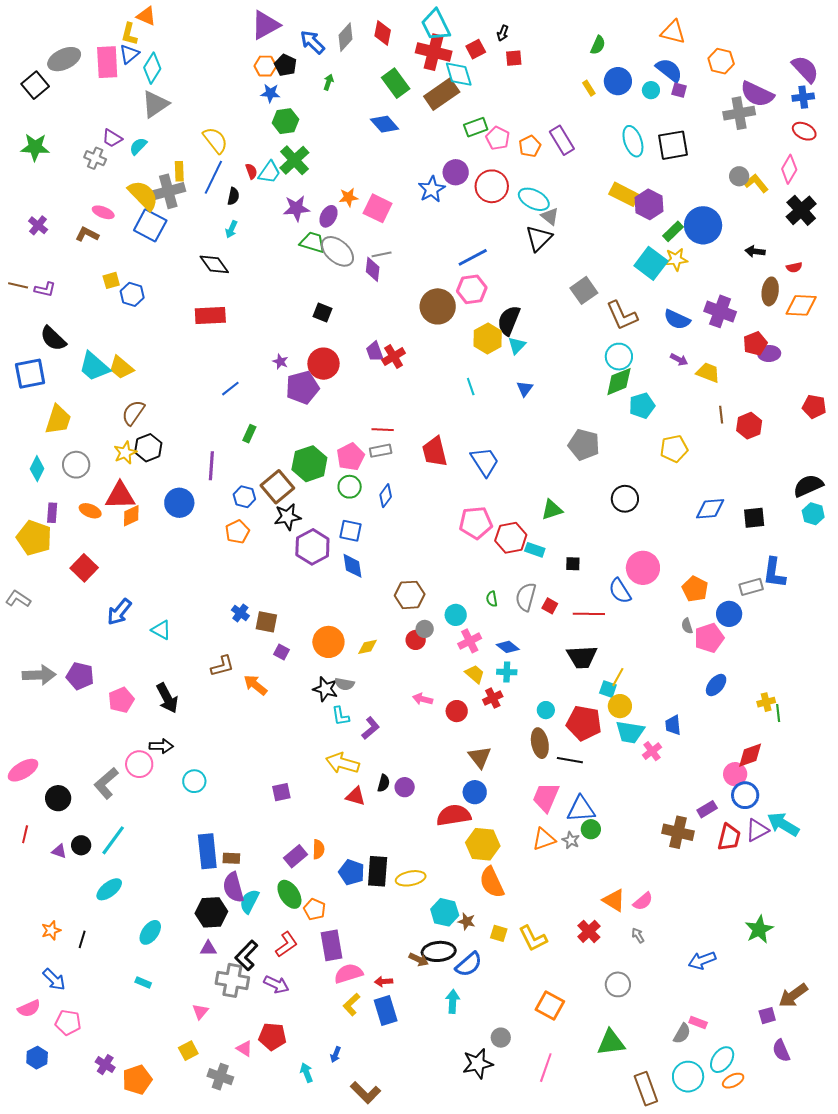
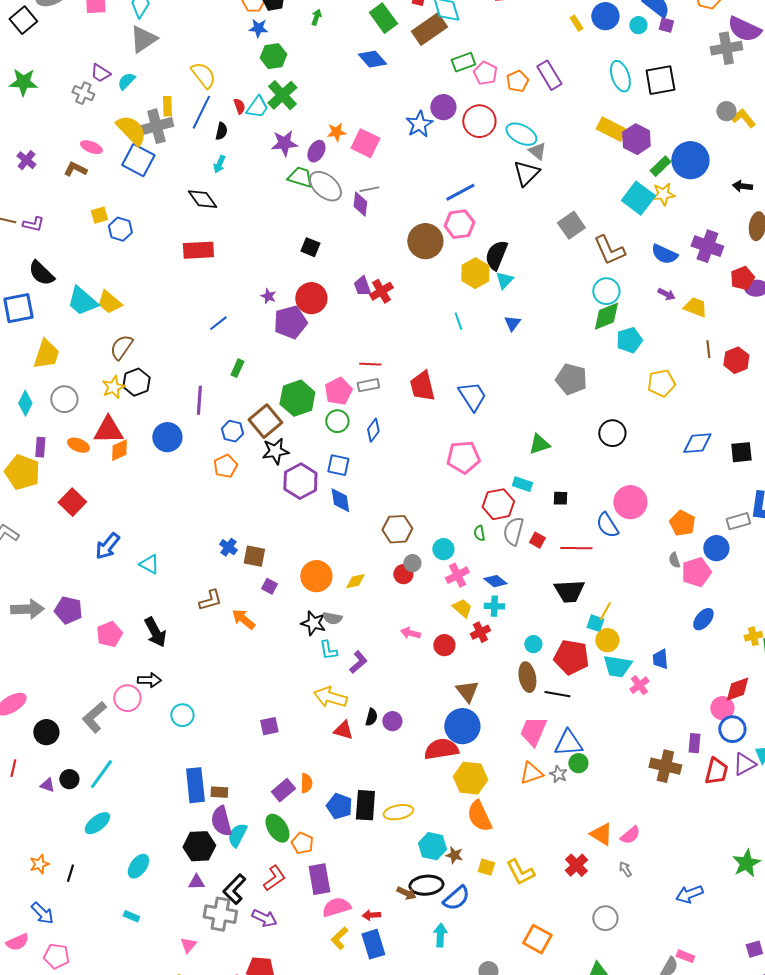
red hexagon: (511, 538) -> (498, 504), moved
blue circle: (475, 792) -> (462, 726), size x1.5
purple rectangle: (707, 809) -> (694, 743), turned -54

